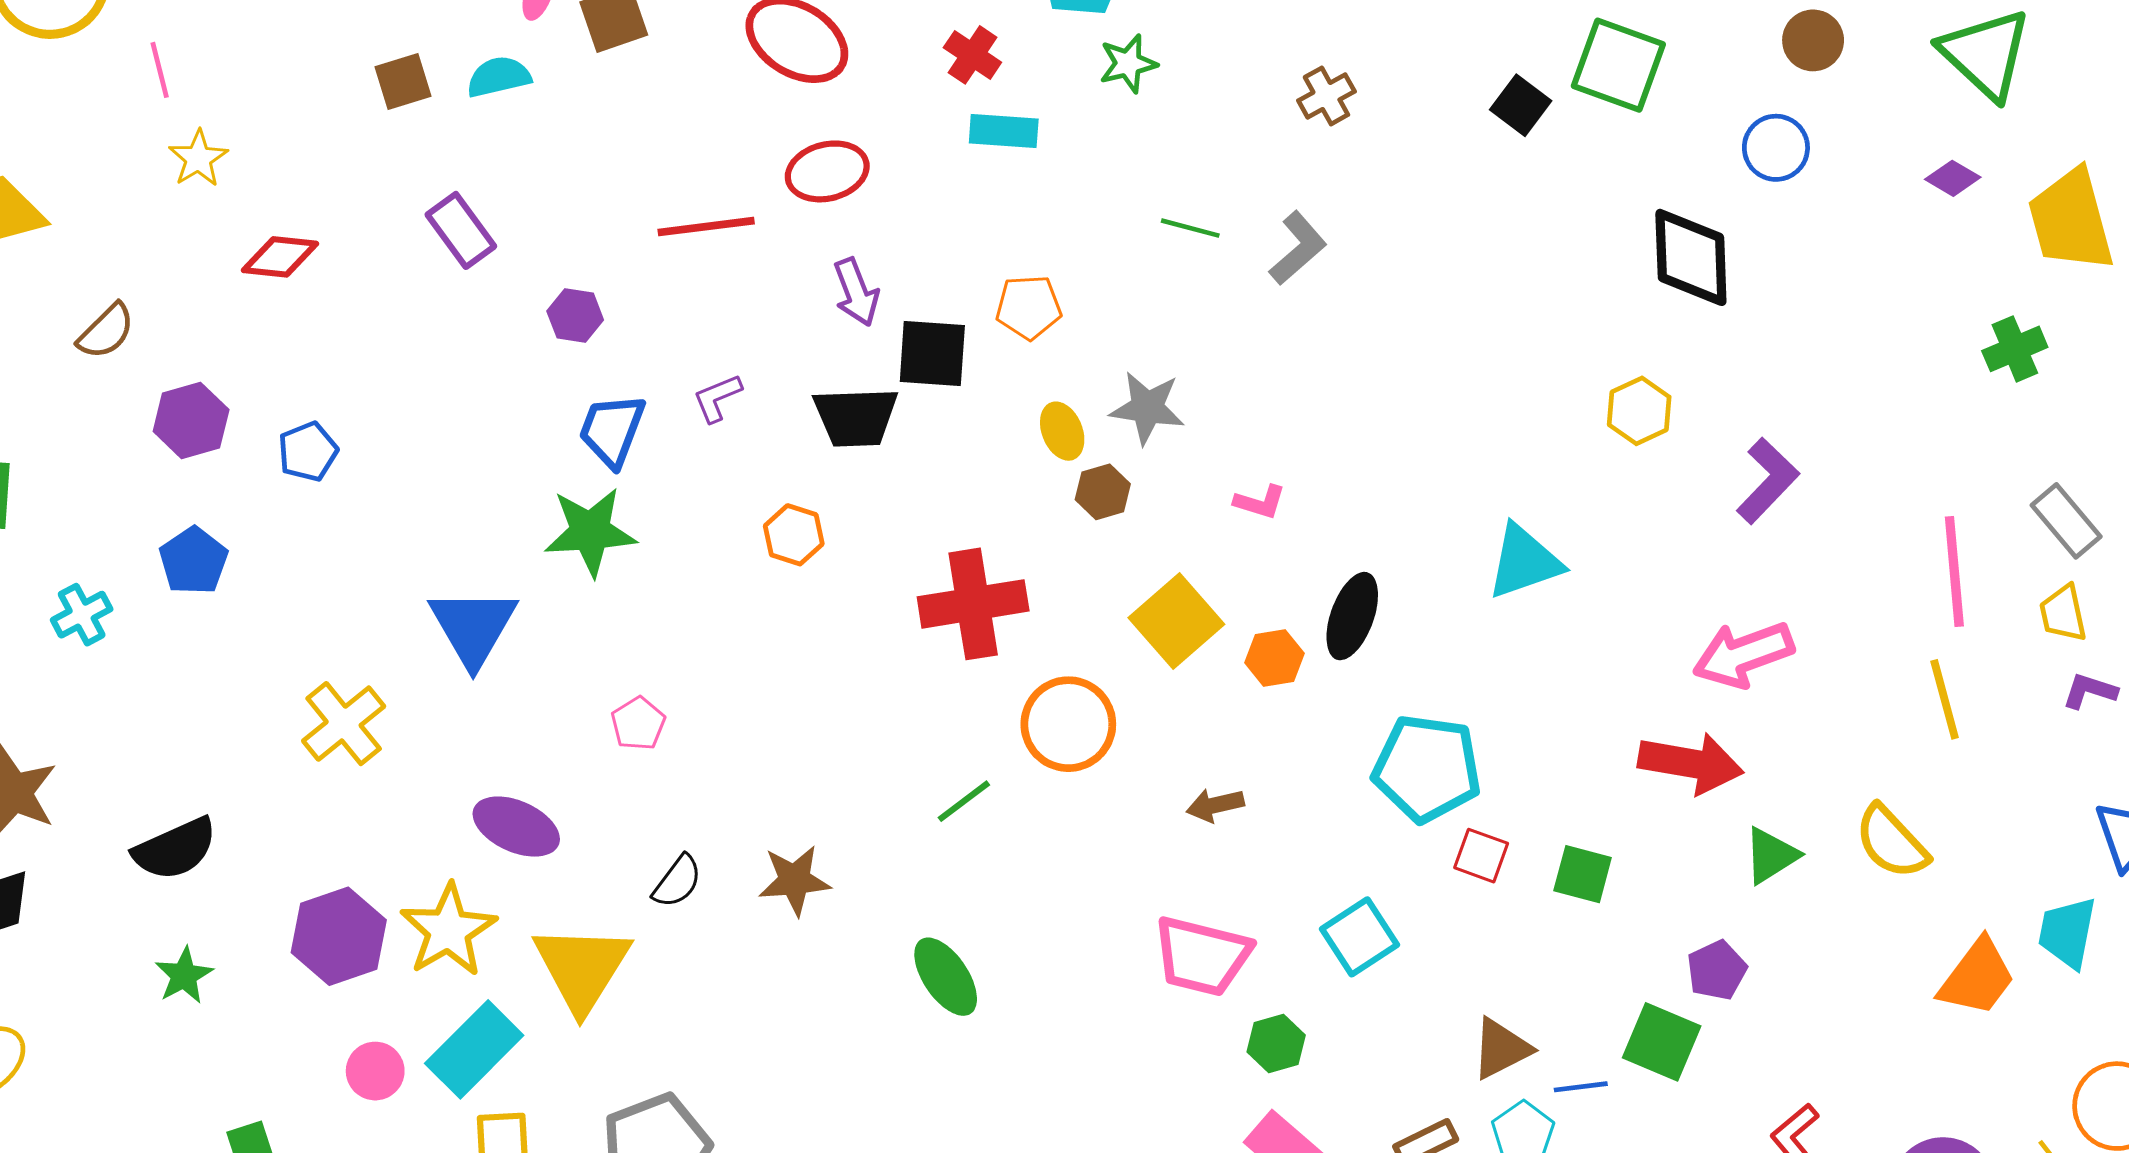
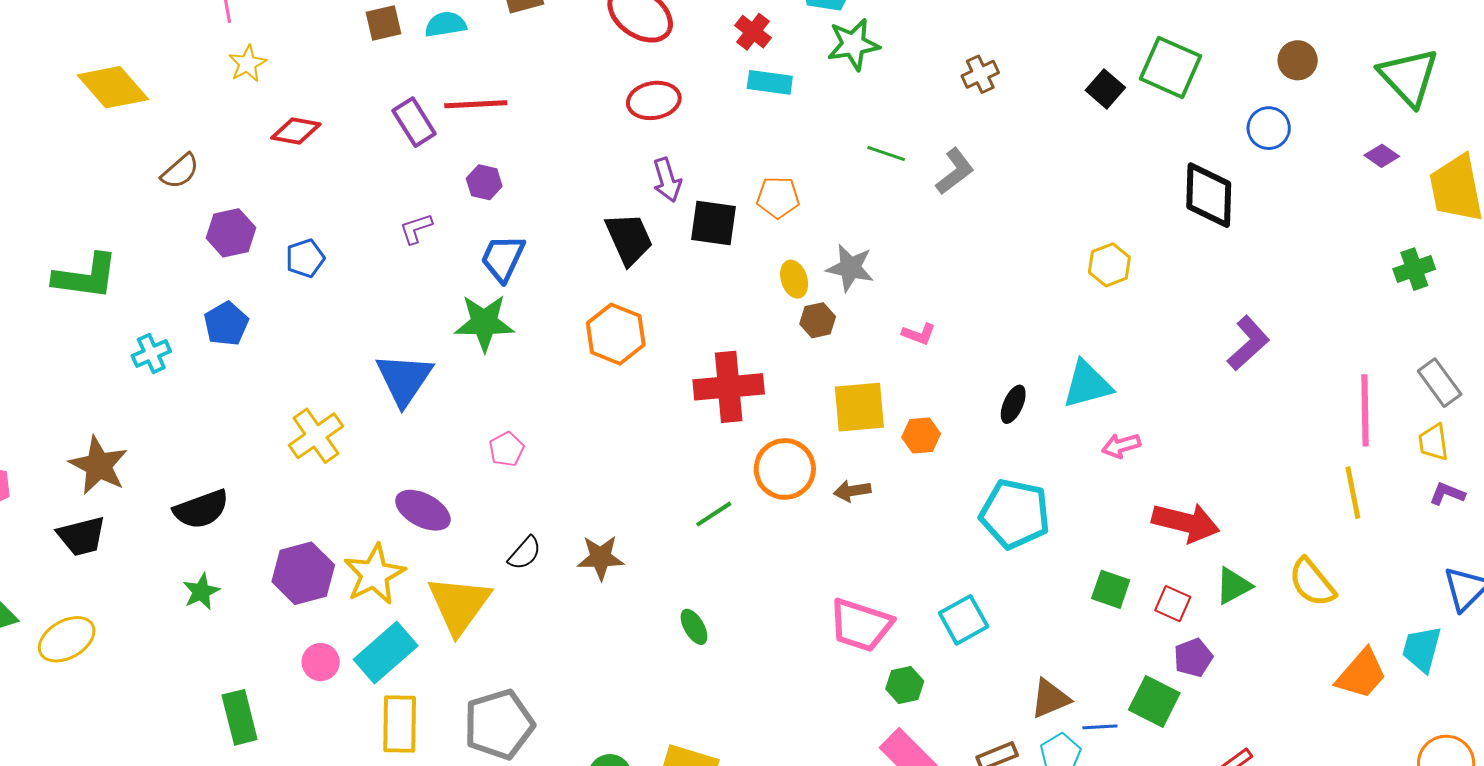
green star: (1128, 64) -> (853, 44), size x1.4
red line: (706, 227) -> (476, 104), moved
purple L-shape: (717, 398) -> (416, 229), moved
yellow hexagon: (1639, 411) -> (1109, 265), moved
black trapezoid: (856, 417) -> (629, 239), moved, turned -116
orange hexagon: (794, 535) -> (616, 334), size x1.5
black ellipse: (1352, 616) -> (1013, 404), moved, size x0.7
yellow square: (1176, 621) -> (859, 407), turned 32
pink arrow: (1743, 655) -> (1121, 446), moved, size x0.6
brown arrow: (1215, 805) -> (852, 491), moved
red square: (1481, 856) -> (1173, 604), moved
green ellipse: (946, 977) -> (694, 627), size x0.7

